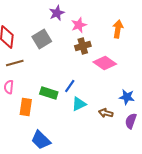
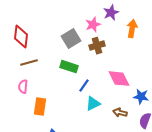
purple star: (57, 13) -> (111, 13), moved
gray square: (42, 39) -> (71, 39), moved
pink diamond: (105, 63) -> (119, 79), moved, turned 30
green rectangle: (49, 93) -> (69, 67), moved

